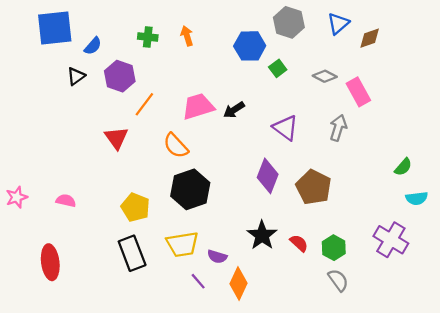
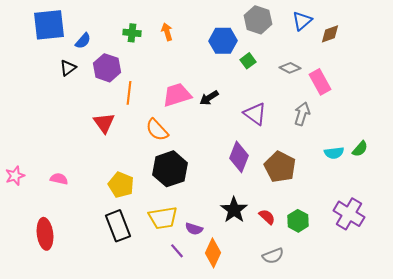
orange line: (144, 104) -> (129, 93), turned -30
cyan semicircle: (417, 198) -> (334, 153), moved
gray semicircle: (338, 280) -> (273, 256), moved, turned 105

